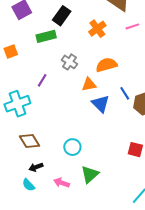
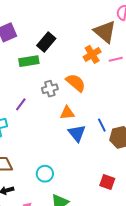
orange cross: (97, 29) -> (92, 54), moved
gray cross: (70, 62) -> (50, 89), turned 35
orange semicircle: (106, 65) -> (76, 83), moved, turned 50

